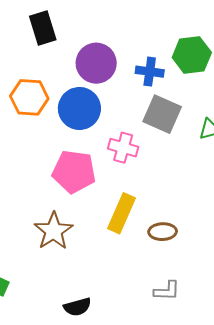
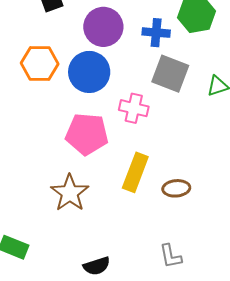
gray L-shape: (167, 291) -> (171, 256), moved, turned 80

